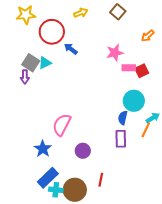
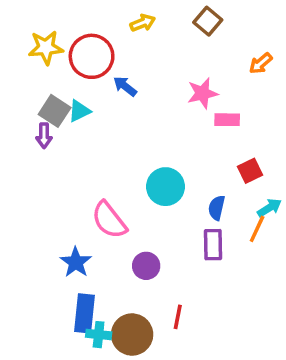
yellow star: (26, 15) -> (46, 48), moved
red square: (142, 71) -> (250, 171), moved
cyan circle: (134, 101) -> (166, 187), moved
pink semicircle: (62, 125) -> (109, 220), turned -65
blue rectangle: (48, 178) -> (85, 313), turned -40

